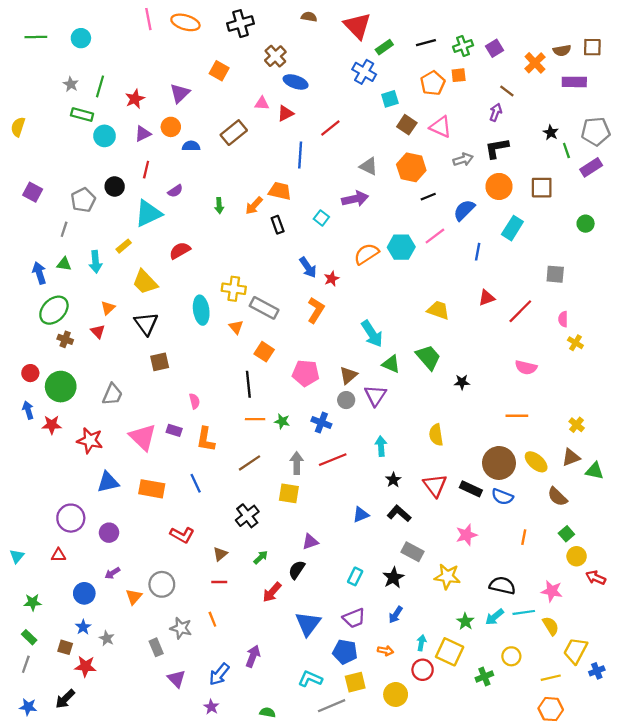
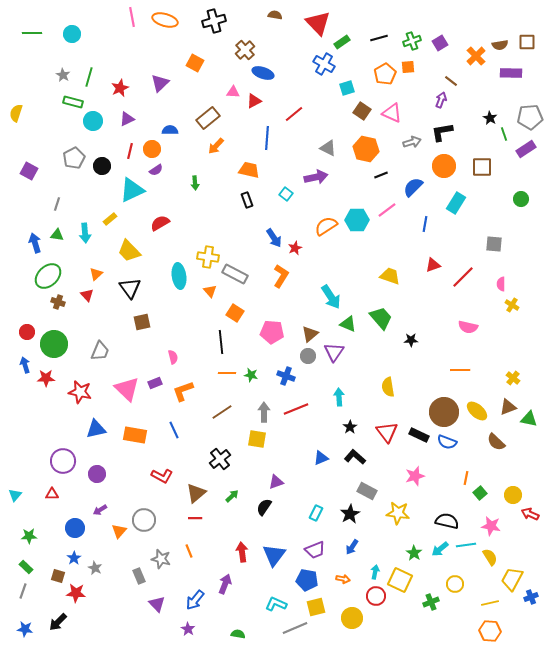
orange circle: (171, 127) -> (152, 149), moved
gray pentagon: (83, 200) -> (74, 158), moved
orange arrow: (254, 206) -> (216, 146), moved
purple rectangle: (174, 430) -> (155, 383), turned -40
orange L-shape: (206, 439) -> (183, 391), turned 60
green square: (566, 534) -> (480, 493), moved
brown triangle: (220, 554) -> (196, 493), size x1.5
red arrow: (272, 592) -> (242, 552), moved, turned 132

